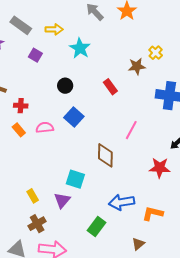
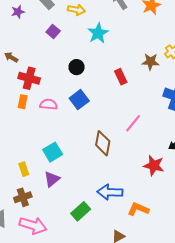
red cross: (21, 106) -> (29, 78), size x1.5
orange rectangle: (19, 130) -> (23, 102), turned 40
cyan square: (75, 179) -> (53, 152), moved, turned 30

